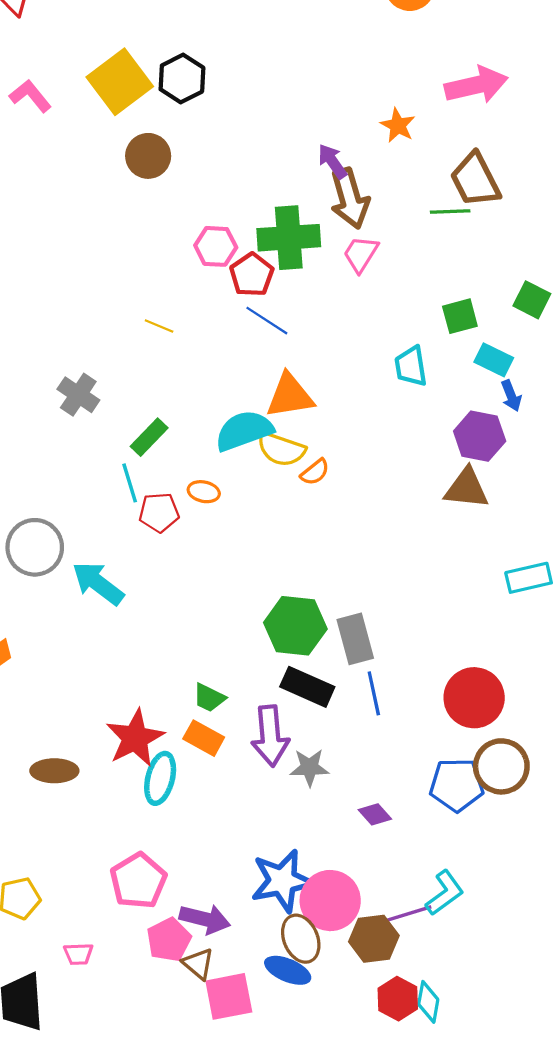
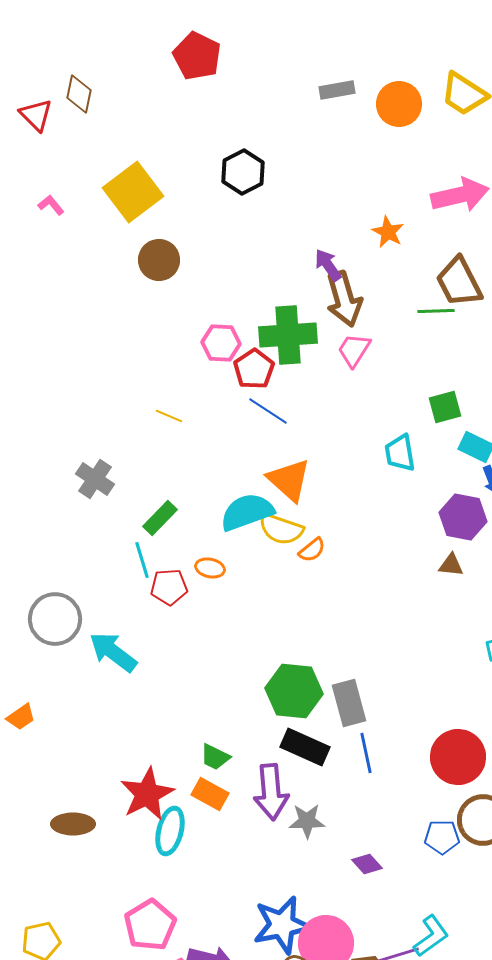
black hexagon: (182, 78) -> (243, 172), moved
pink L-shape: (30, 96) -> (51, 205), size x0.7
orange triangle: (290, 396) -> (289, 480), turned 51
brown triangle: (466, 488) -> (451, 565), size x0.6
blue pentagon: (457, 785) -> (442, 837), size x0.7

